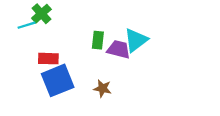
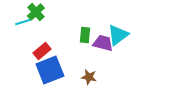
red rectangle: (48, 59) -> (42, 51), turned -42

